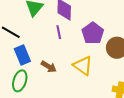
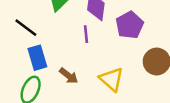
purple pentagon: (93, 33) -> (130, 25), moved

